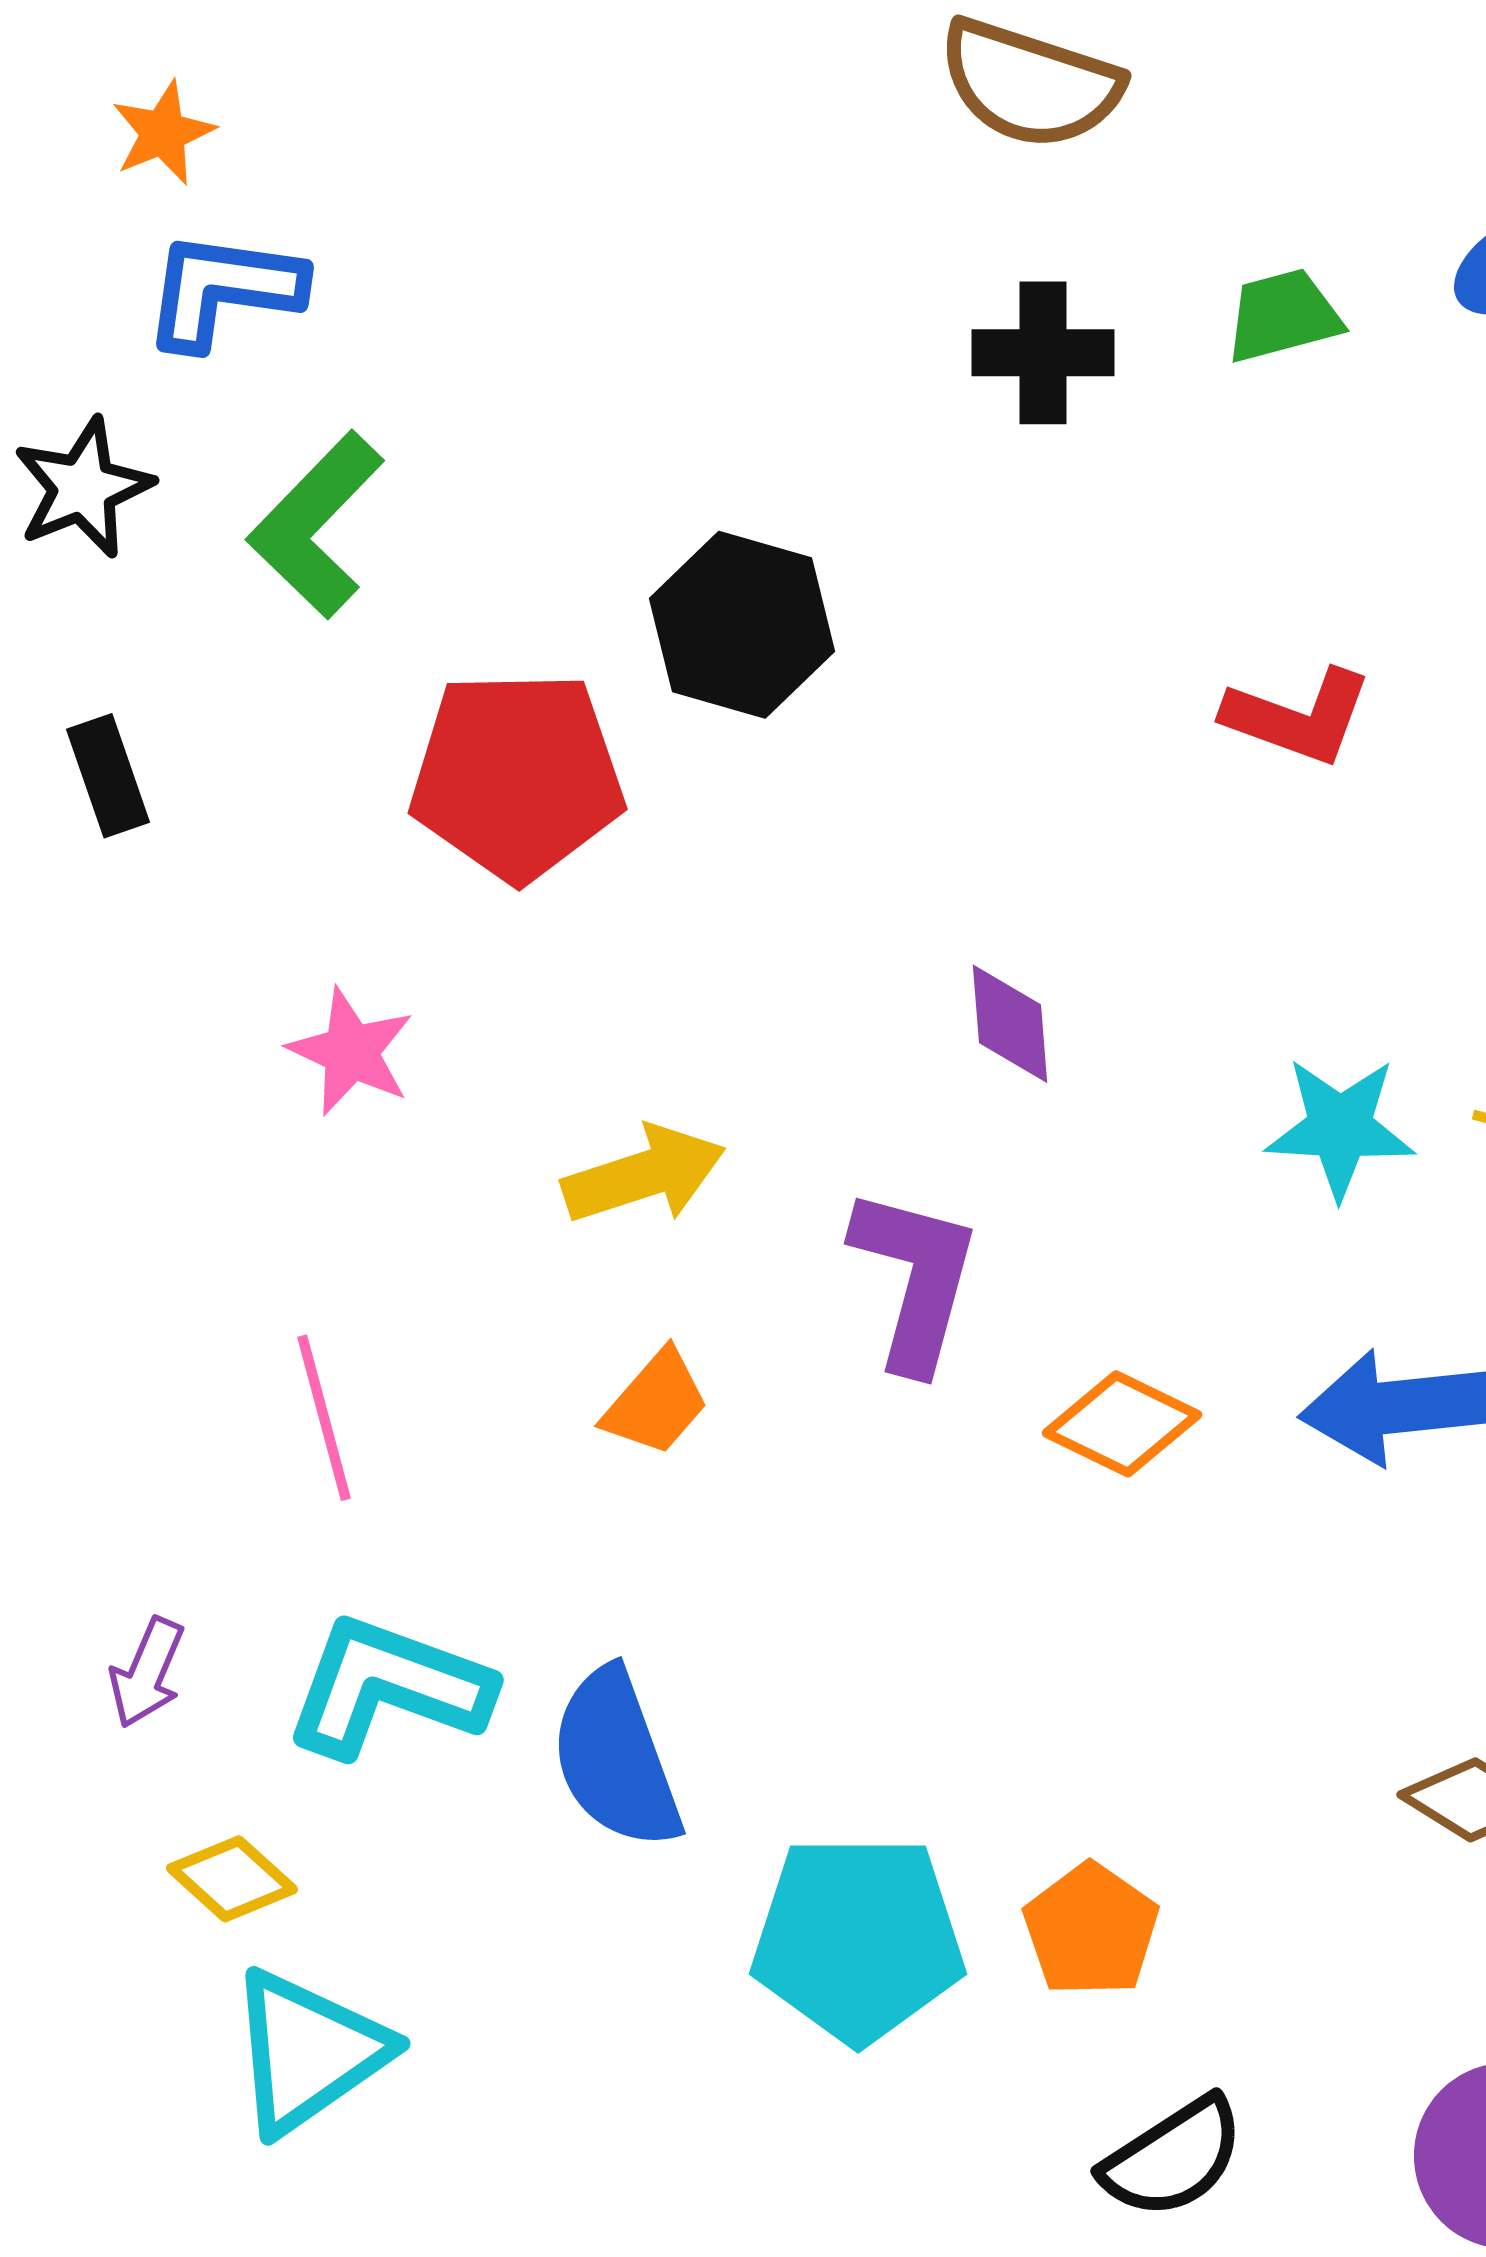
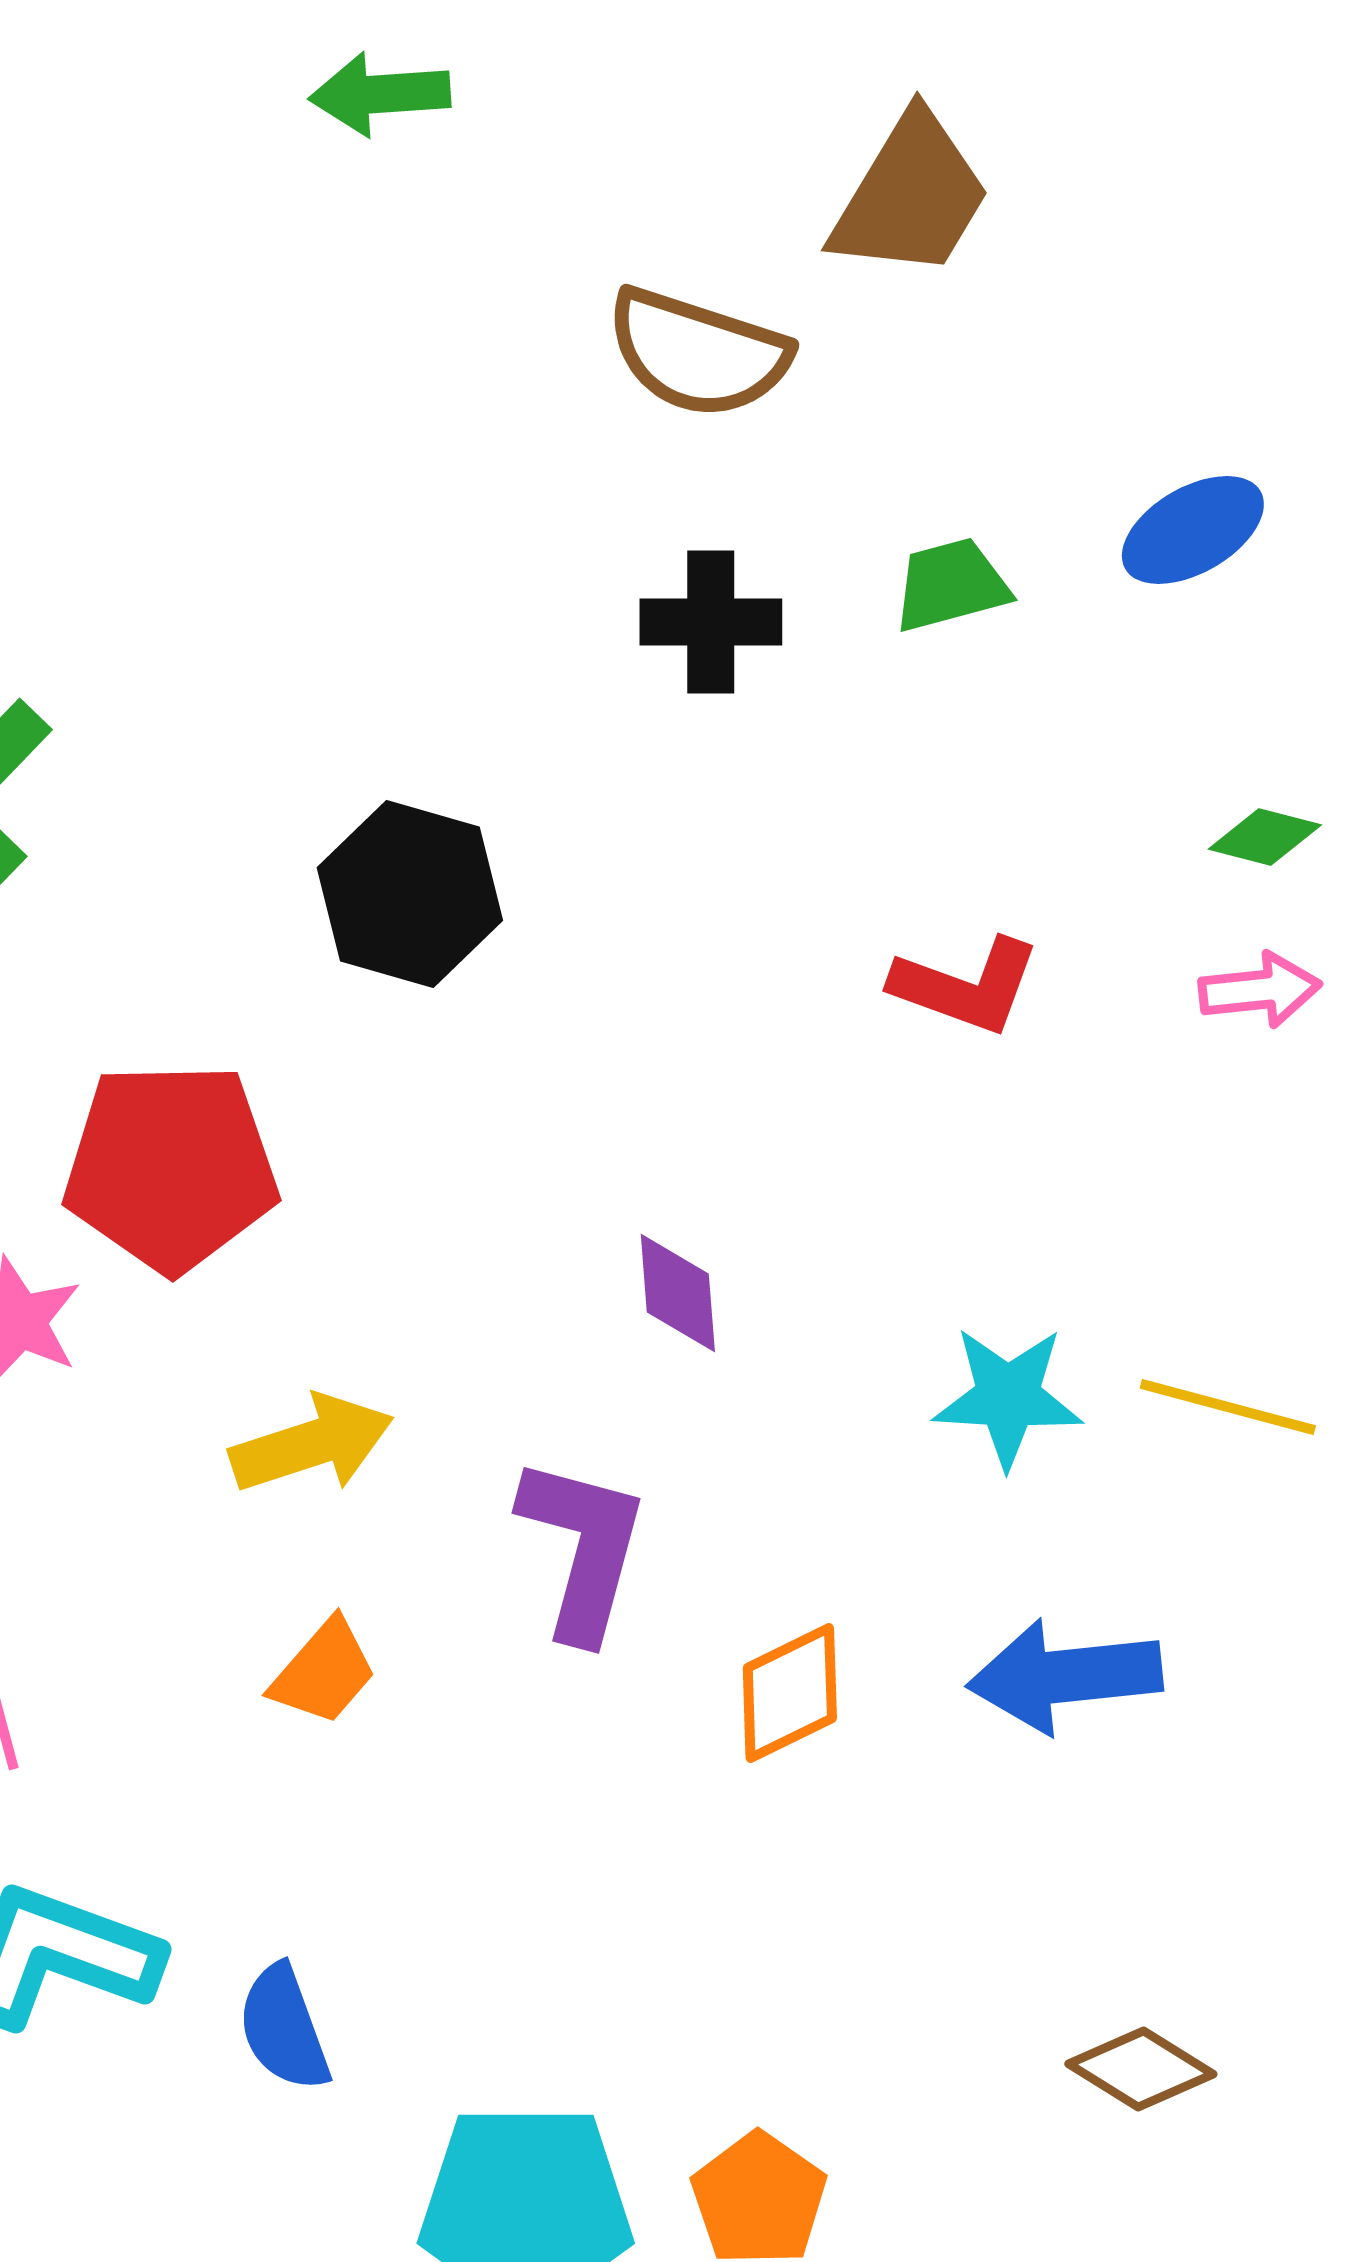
red pentagon: (517, 776) -> (171, 1167), moved
orange diamond: (1122, 1424) -> (790, 1693), turned -52
blue semicircle: (616, 1759) -> (284, 2028), size x0.7

